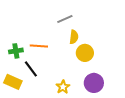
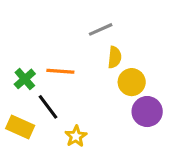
green cross: (16, 51) -> (25, 79), turned -32
purple circle: (94, 83) -> (147, 112), moved
yellow star: (63, 87) -> (76, 136), moved

